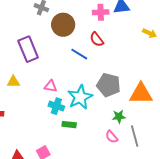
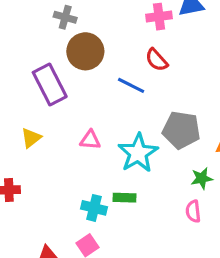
brown circle: (63, 25) -> (85, 51), moved
yellow triangle: (13, 82) -> (31, 138), turned -32
cyan cross: (56, 106) -> (94, 208), moved
pink semicircle: (112, 137) -> (193, 211), turned 40

